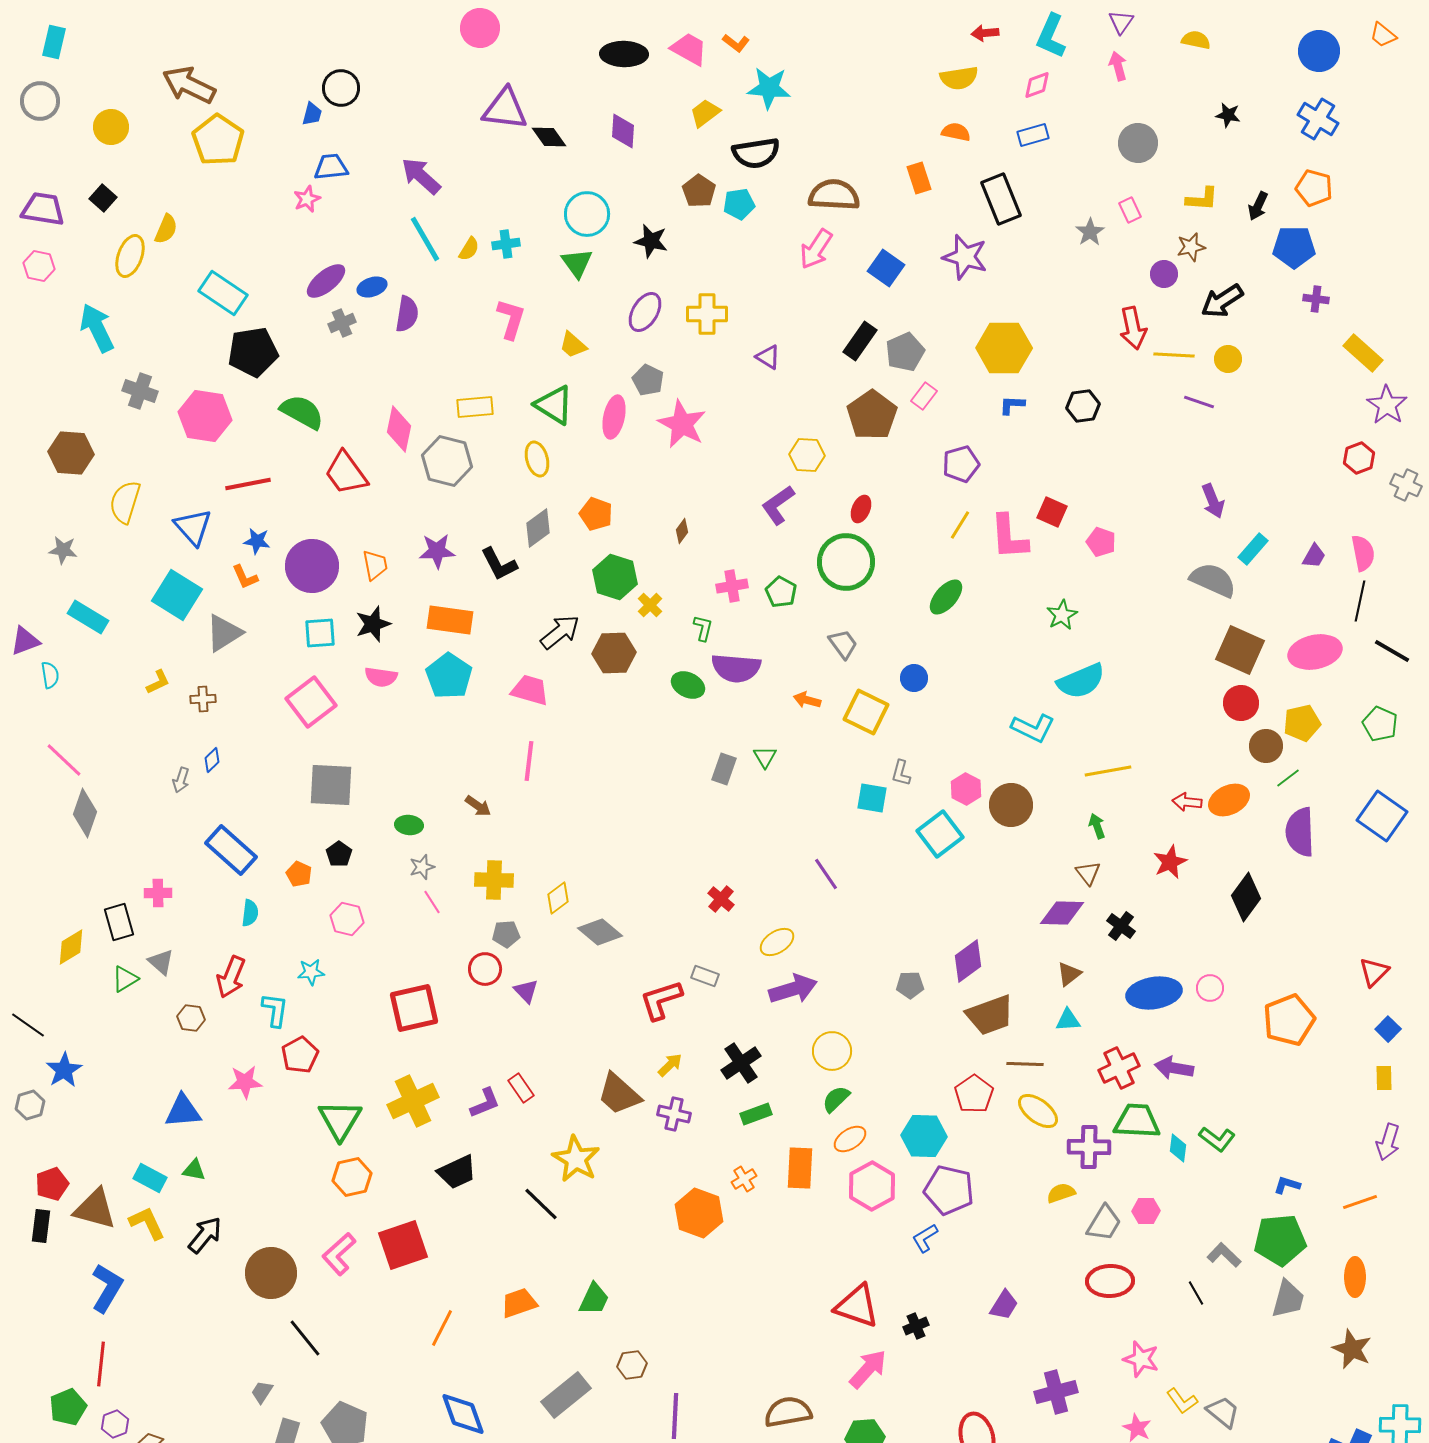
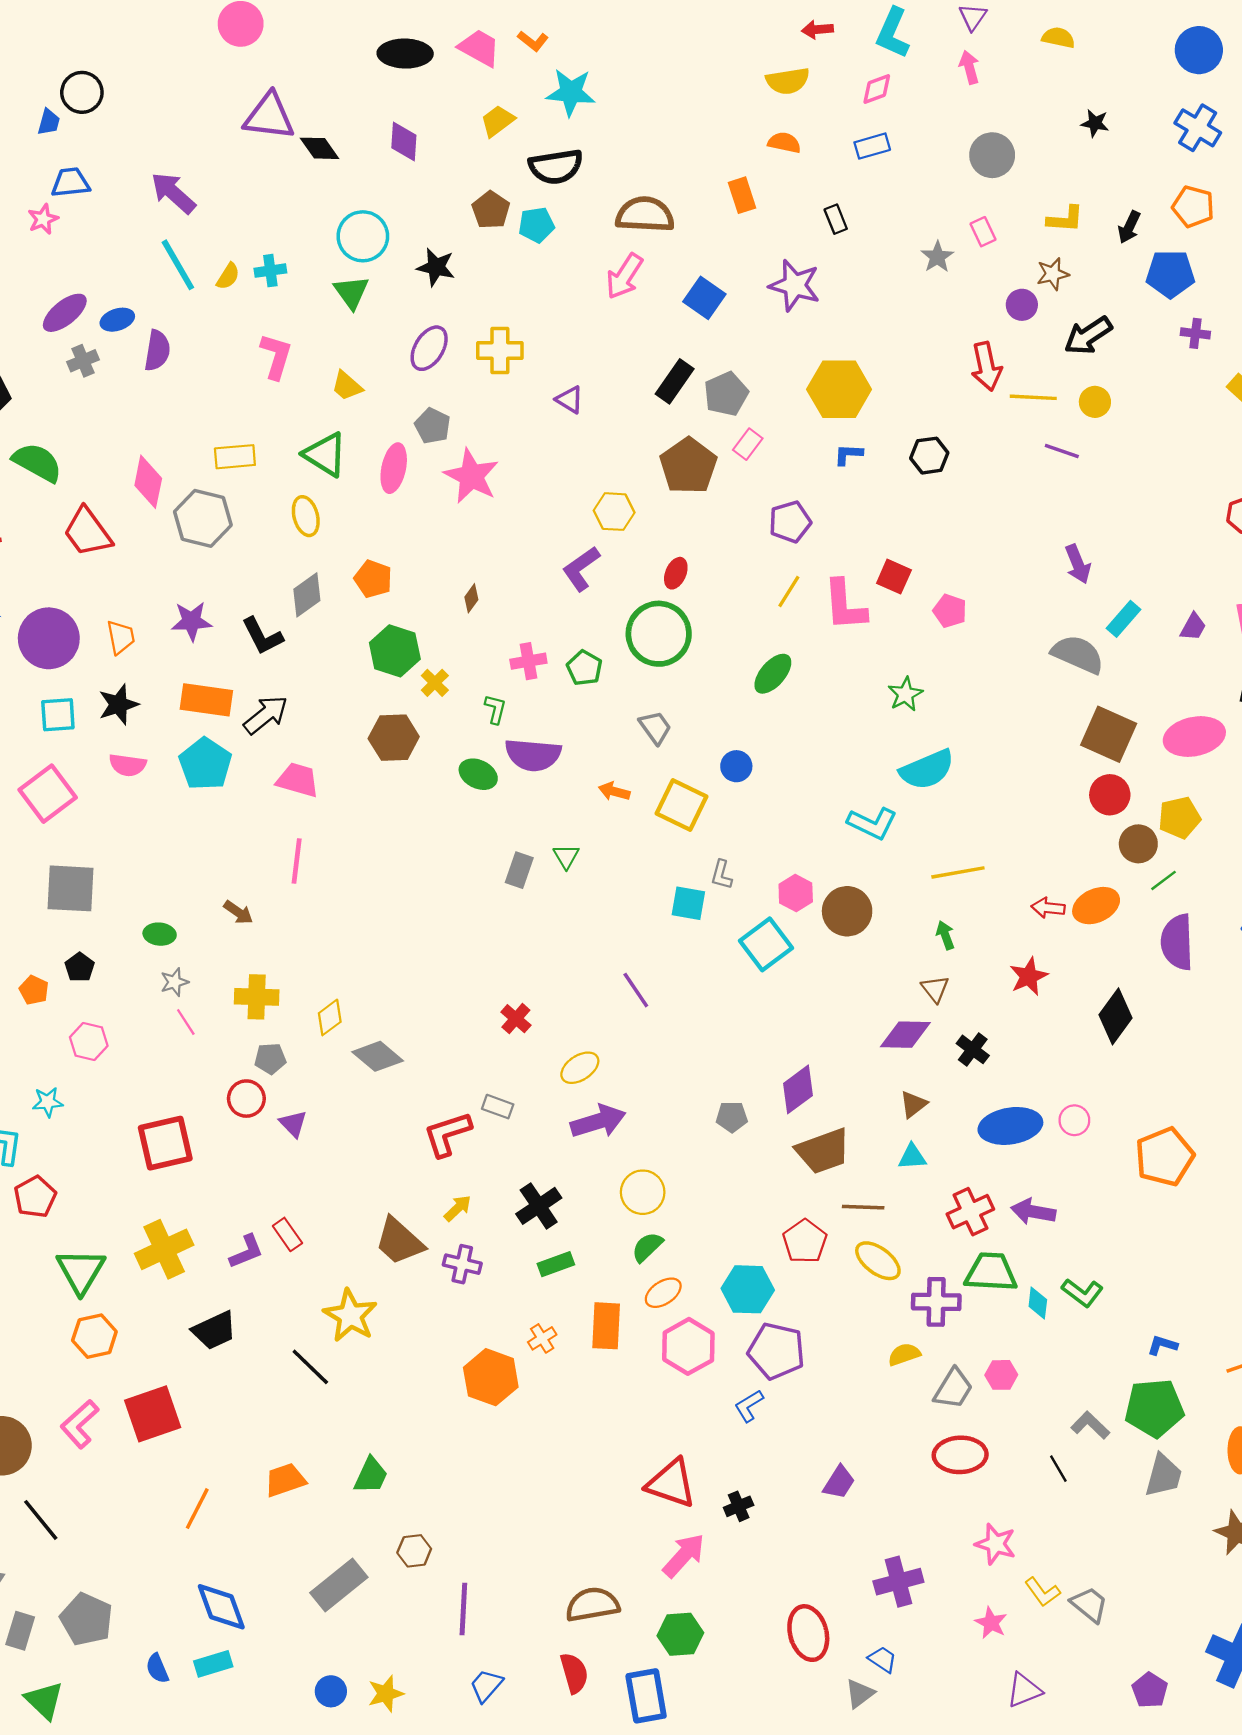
black rectangle: (1001, 199) -> (836, 219), size x0.5
black arrow: (560, 632) -> (266, 715), moved

